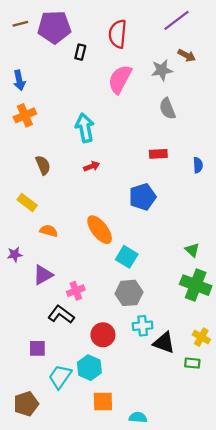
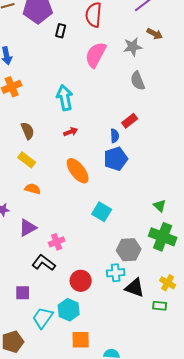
red rectangle: (158, 154) -> (130, 121), turned -35
blue semicircle: (198, 165) -> (115, 136), moved
yellow rectangle: (27, 202) -> (27, 160), moved
orange ellipse: (100, 230) -> (78, 171), moved
gray hexagon: (129, 293) -> (129, 250), moved

